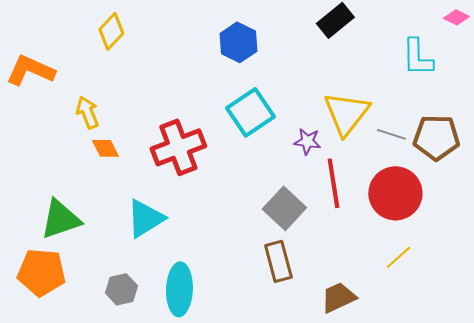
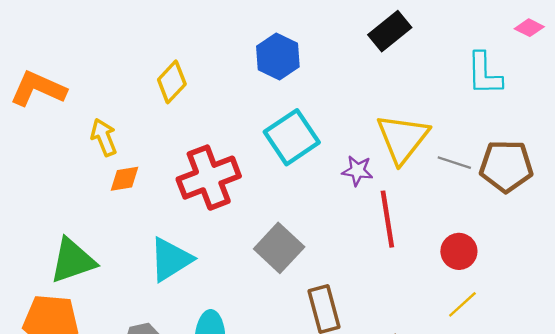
yellow diamond: (111, 31) -> (172, 82), moved
orange diamond: (105, 148) -> (125, 179), turned -72
red circle: (395, 193) -> (459, 251), moved, size x0.6
gray square: (284, 208) -> (279, 248), moved

